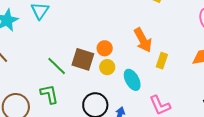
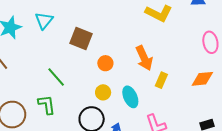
brown square: (83, 59) -> (81, 39), moved
yellow circle: (107, 67) -> (103, 92), moved

